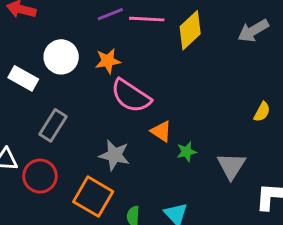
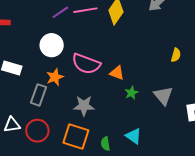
white circle: (61, 57) -> (52, 45), moved
orange star: (108, 61) -> (55, 77), moved
orange triangle: (161, 131) -> (117, 73), moved

